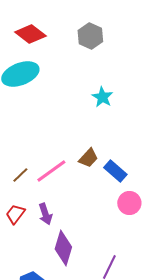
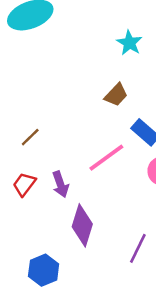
brown trapezoid: (88, 158) -> (116, 95), moved
pink line: (51, 171) -> (106, 158), moved

